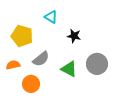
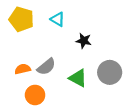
yellow pentagon: (22, 36) -> (21, 19), moved
orange semicircle: (13, 65) -> (23, 69), moved

